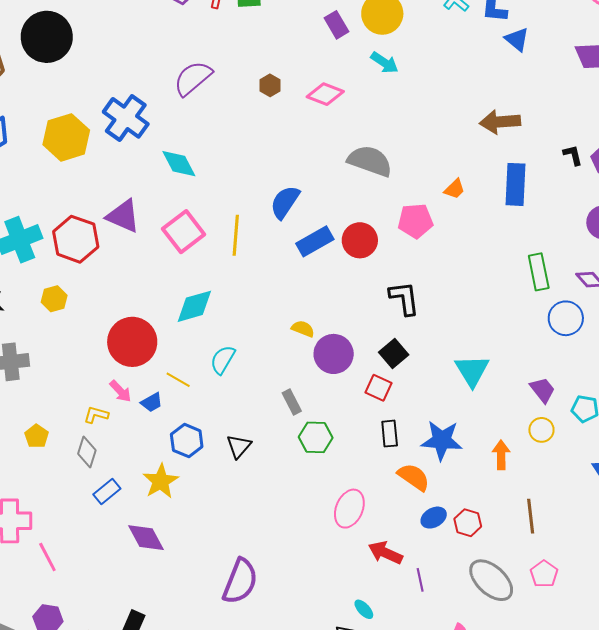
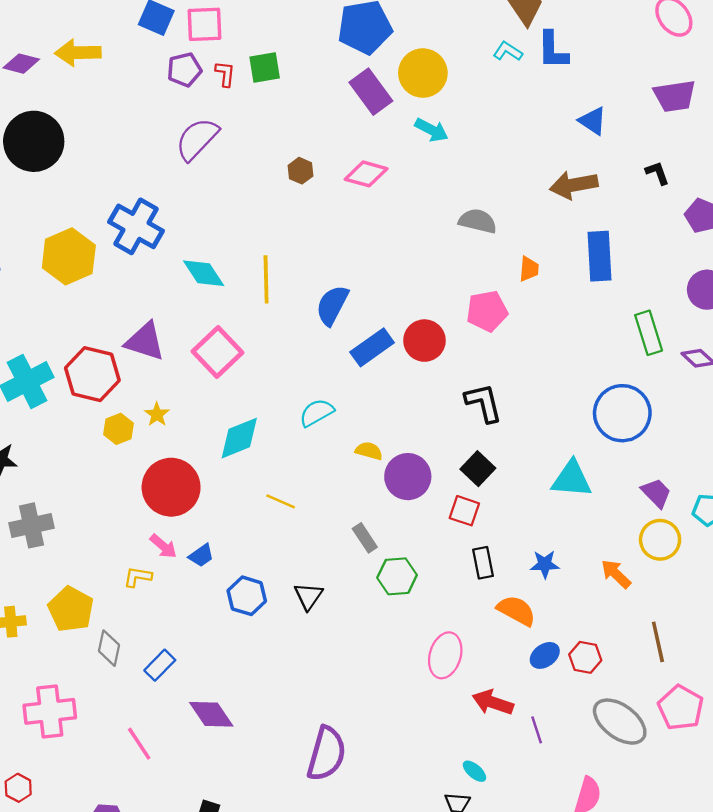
purple rectangle: (337, 25) -> (371, 92), size x1.4
blue triangle: (517, 39) -> (593, 121), moved
purple semicircle: (193, 78) -> (197, 139), moved
black L-shape: (573, 155) -> (657, 173), moved
gray semicircle: (370, 161) -> (478, 221), moved, size x0.7
orange trapezoid: (455, 189) -> (529, 269), turned -35
yellow line: (236, 235) -> (266, 279), moved
green rectangle: (539, 272) -> (649, 333), moved
yellow hexagon: (54, 299) -> (118, 429), moved
blue circle: (566, 318) -> (622, 413), moved, size x1.4
cyan semicircle: (223, 360) -> (317, 413), moved, turned 36
cyan triangle: (472, 371) -> (572, 479), turned -48
yellow line: (178, 380) -> (281, 501), moved
yellow circle: (541, 430) -> (660, 540), size x1.4
yellow pentagon: (37, 436) -> (71, 609), size x1.6
blue star: (442, 440) -> (545, 564), size x0.6
gray diamond: (87, 452) -> (109, 648), moved
orange arrow: (501, 455) -> (616, 574), turned -40
yellow star: (161, 481) -> (157, 414), moved, size x0.6
pink line: (47, 557) -> (139, 744), moved
pink pentagon: (544, 574) -> (681, 708), size x1.4

